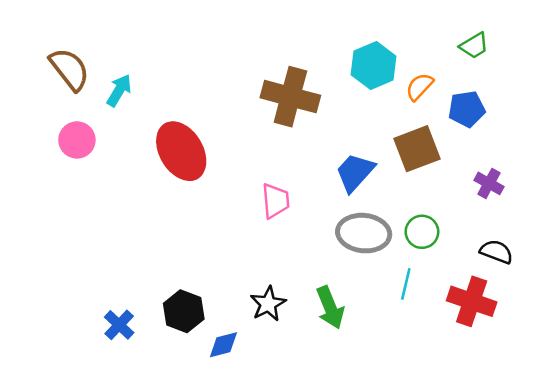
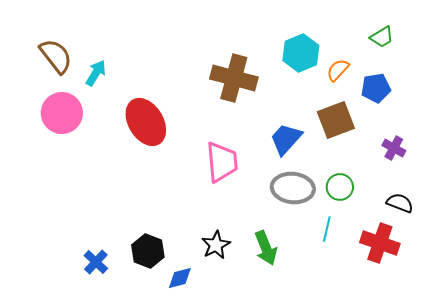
pink circle: (77, 140) -> (62, 113), size x1.4
pink trapezoid: (276, 201) -> (222, 162), size x1.4

